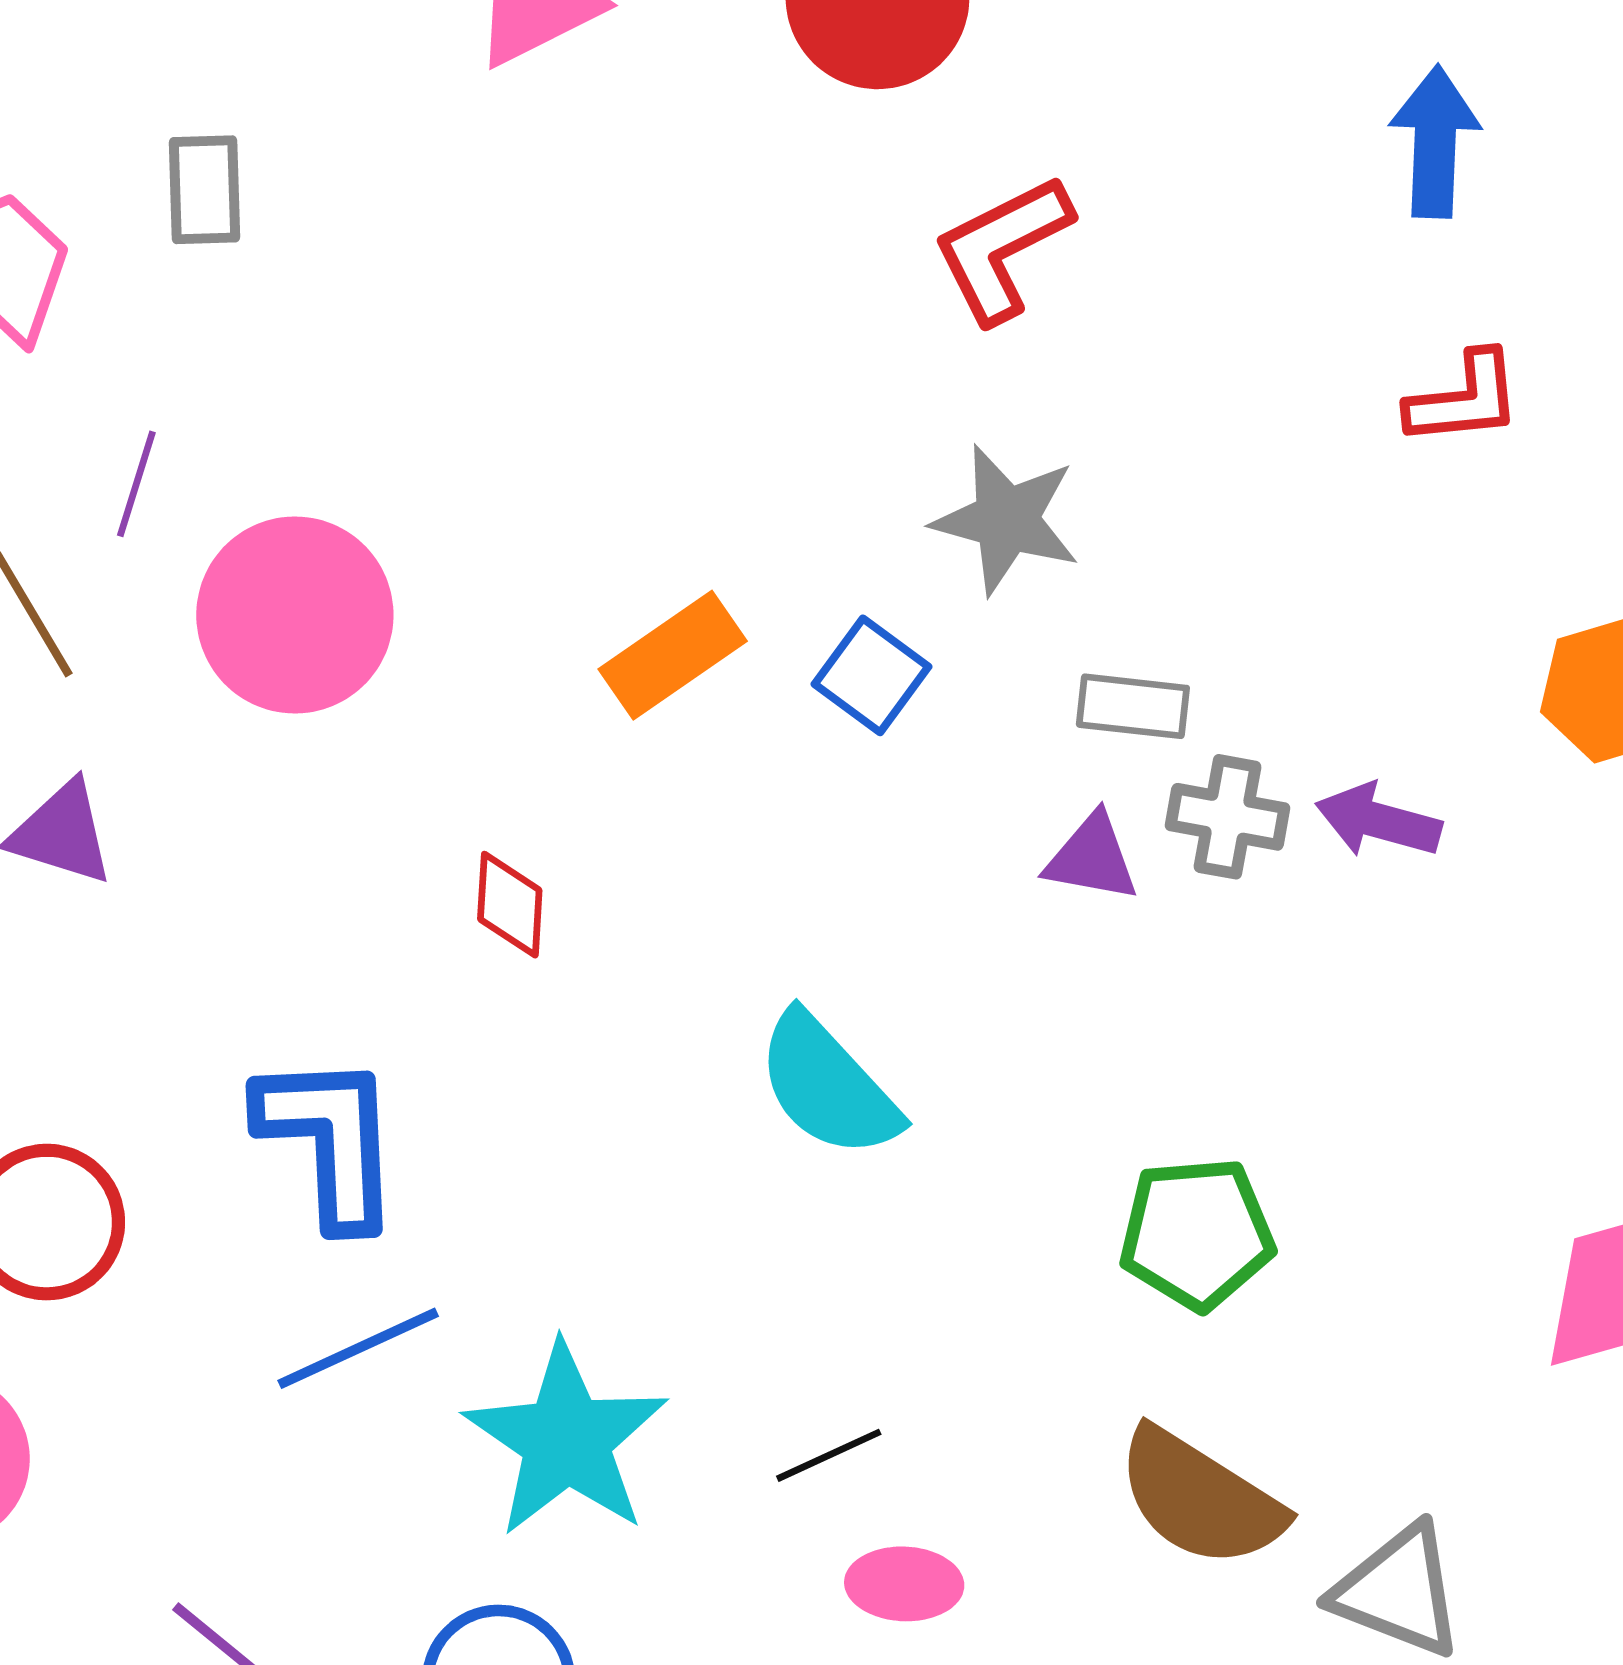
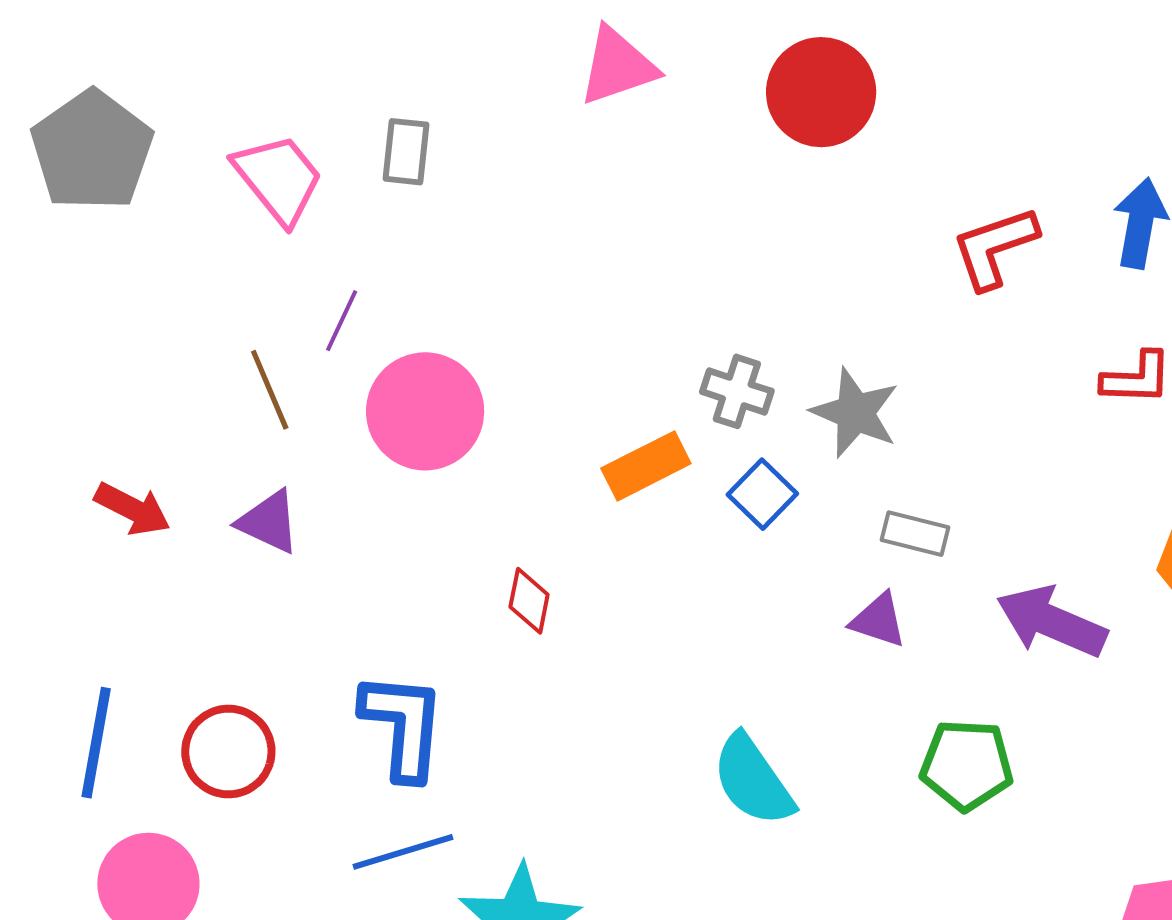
red L-shape: (1002, 248) -> (995, 247), moved
gray cross: (1228, 817) -> (737, 391), moved
purple arrow: (1378, 821) -> (1051, 622), size x1.5
cyan semicircle: (828, 1086) -> (753, 780), moved
green pentagon: (1197, 1234) -> (967, 765), moved

